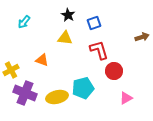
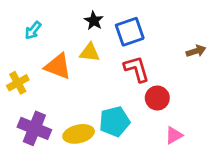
blue square: (94, 23) -> (130, 32), size x1.5
orange triangle: (42, 60) -> (58, 66), moved, size x1.5
yellow cross: (11, 70) -> (18, 83), moved

